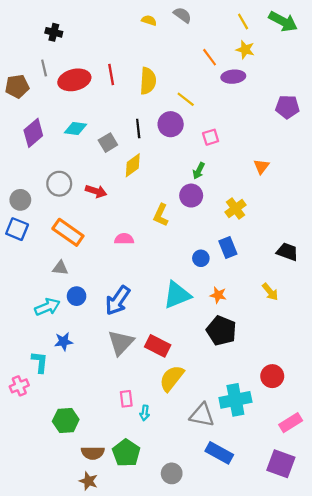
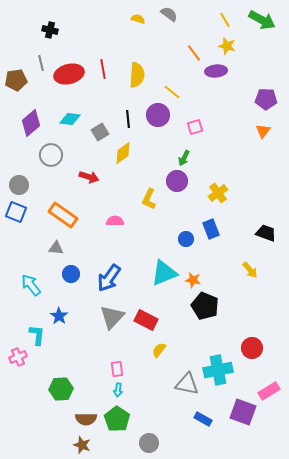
orange triangle: (261, 166) -> (263, 131), moved
gray circle: (59, 184) -> (51, 155), moved
orange star: (218, 295) -> (193, 280), moved
cyan arrow: (47, 307) -> (31, 285), moved, turned -105
blue star: (64, 342) -> (59, 316), turned -30
yellow semicircle: (172, 378) -> (159, 350), size x0.6
cyan arrow: (145, 413) -> (118, 390), moved
blue rectangle: (219, 453) -> (203, 419), size x0.7
purple square: (281, 464) -> (243, 412), moved
gray circle: (172, 473) -> (149, 443), moved

